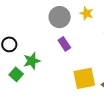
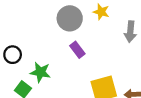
green star: (32, 61) -> (40, 72), turned 30

